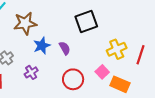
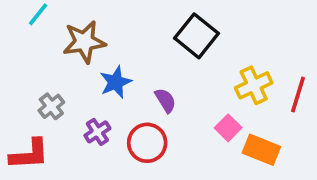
black square: (86, 22) -> (196, 36), turned -30
purple semicircle: (65, 48) -> (165, 100), moved
red circle: (73, 79) -> (147, 143), moved

